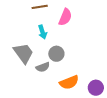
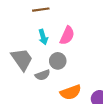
pink semicircle: (65, 17) -> (67, 35), moved

